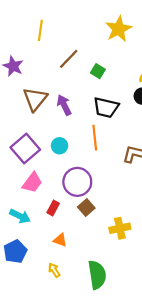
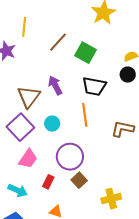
yellow line: (40, 30) -> (24, 27), moved
green square: (98, 71) -> (86, 53), size x1.5
brown triangle: (35, 99) -> (29, 97), moved

